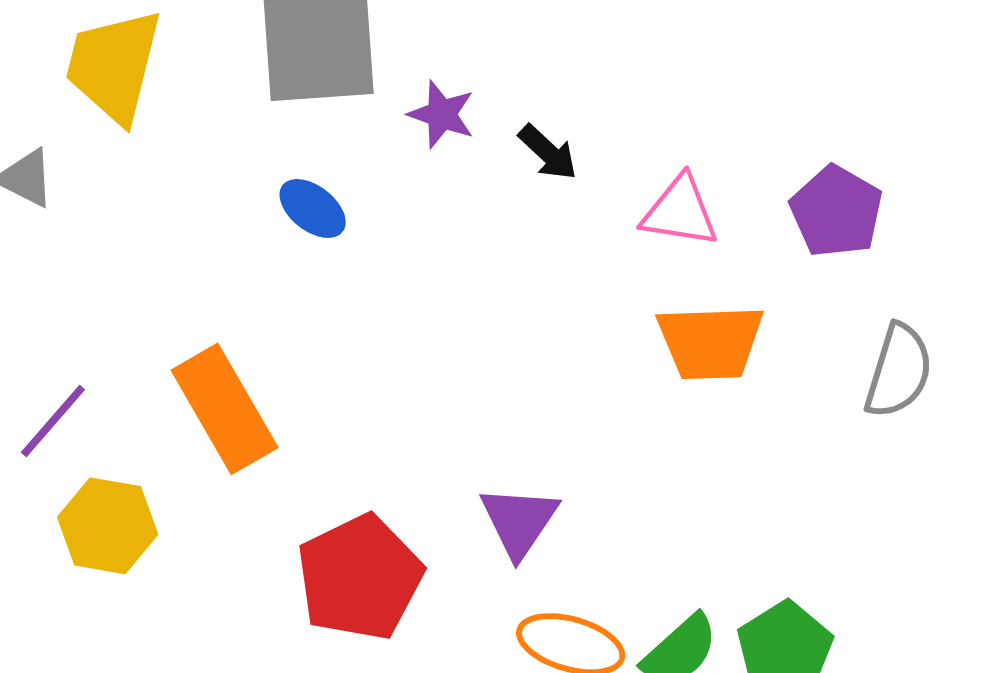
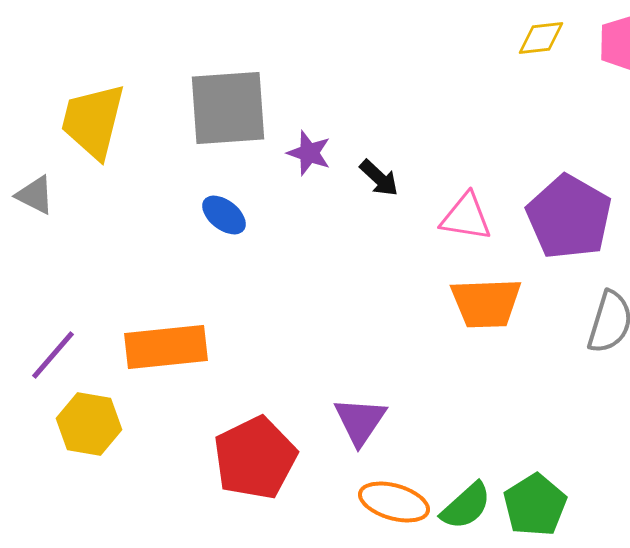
purple pentagon: (836, 212) -> (569, 217), size x1.4
orange rectangle: (225, 409) -> (166, 347), turned -66

